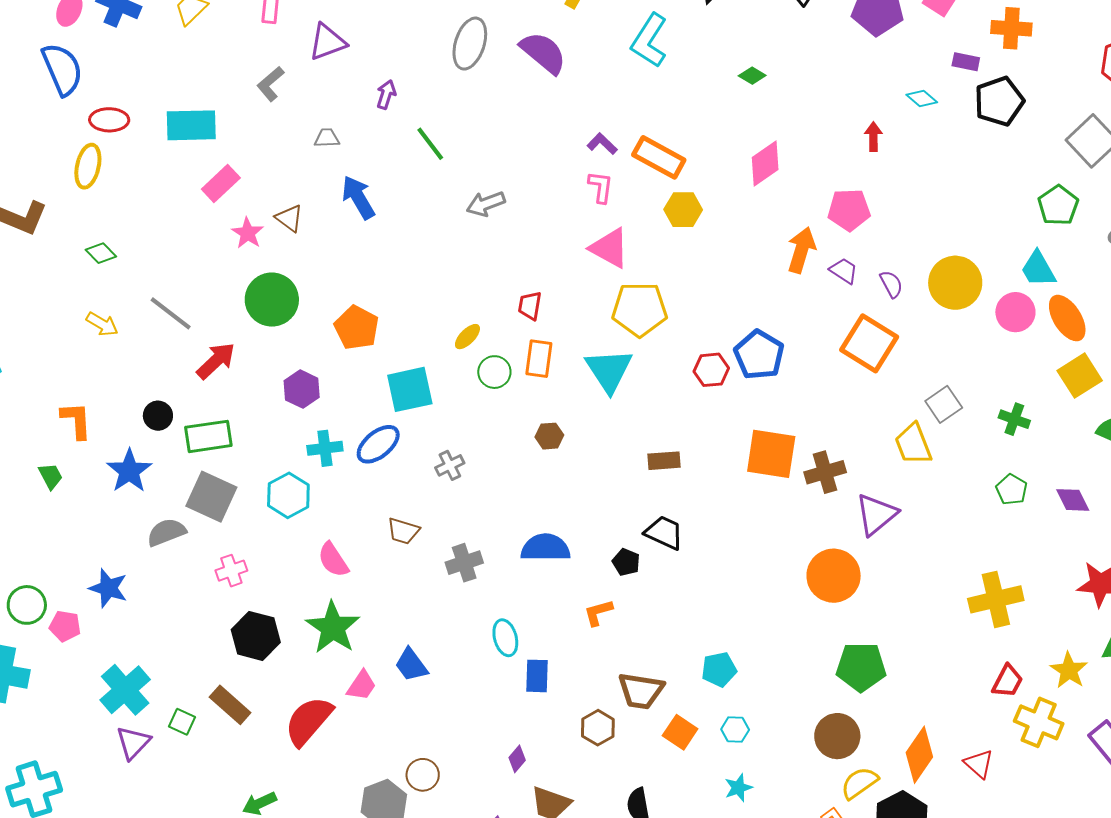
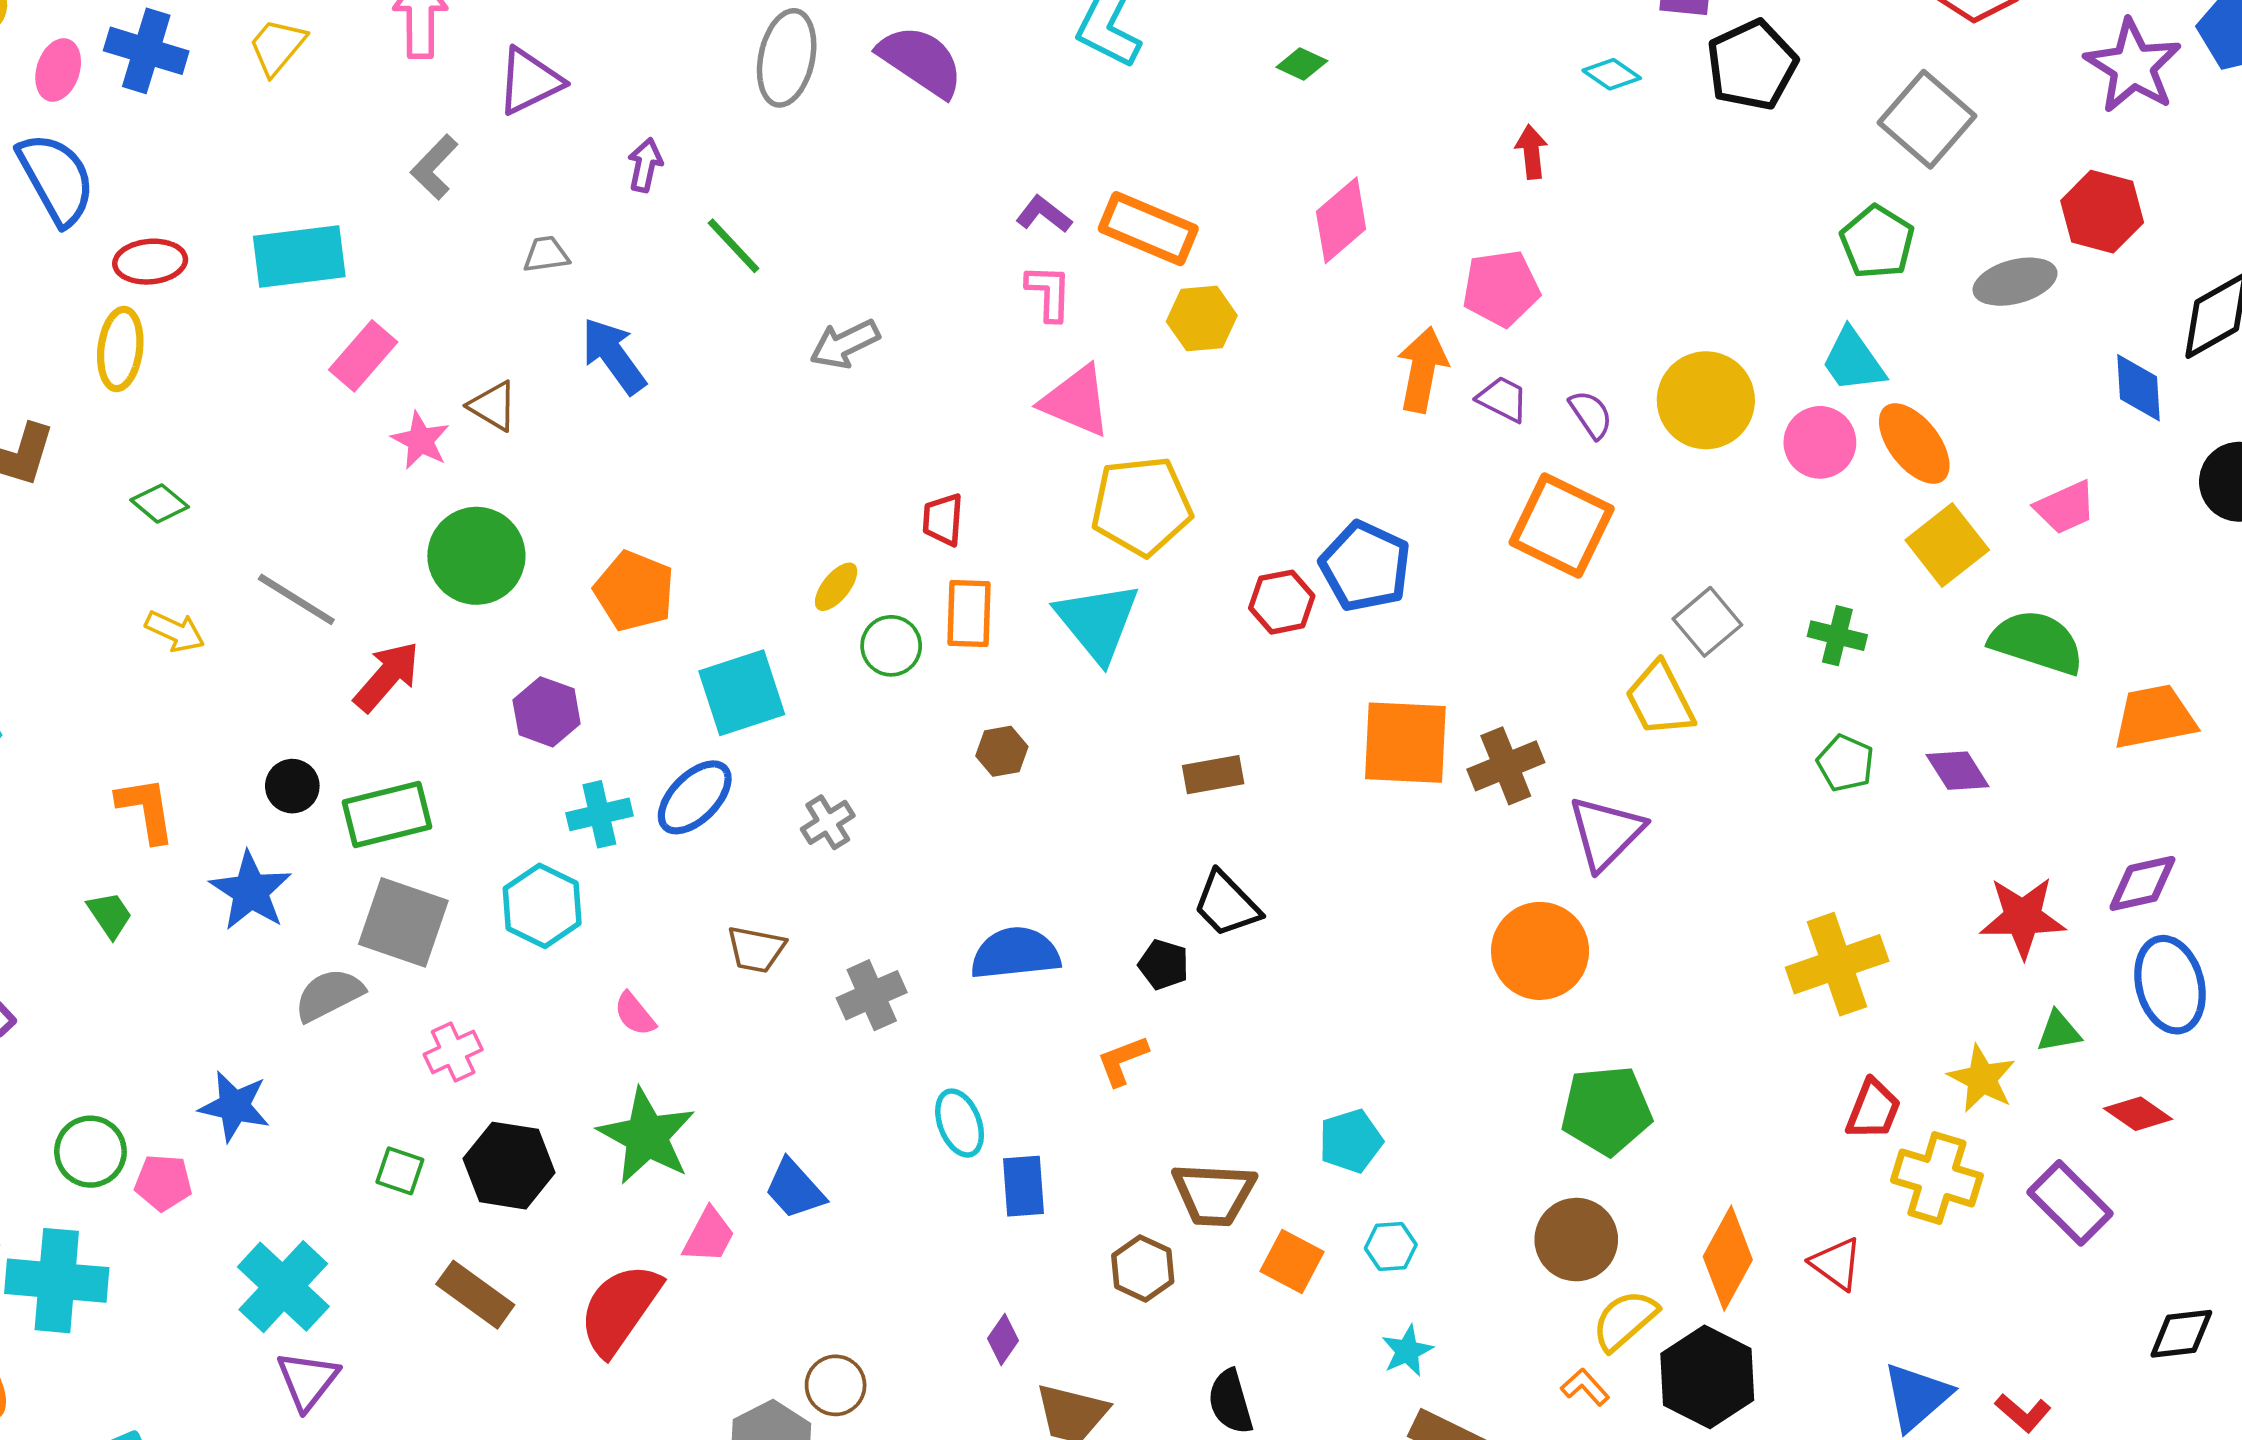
black trapezoid: (664, 533) -> (1227, 904), turned -153
pink semicircle: (333, 560) -> (635, 1014), size x0.7
green square: (182, 722) -> (400, 1171), moved

